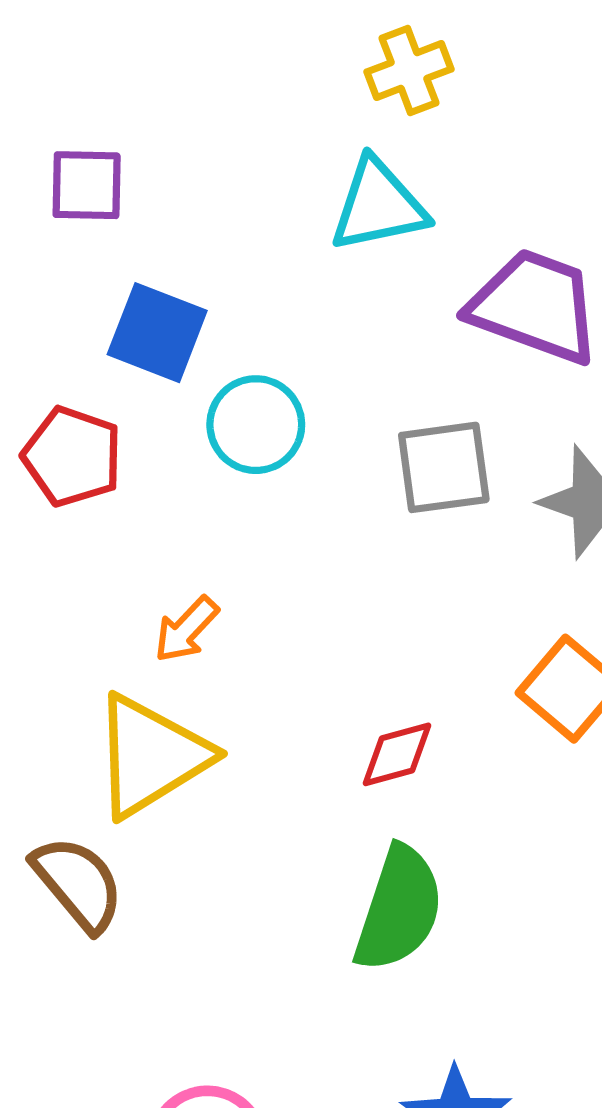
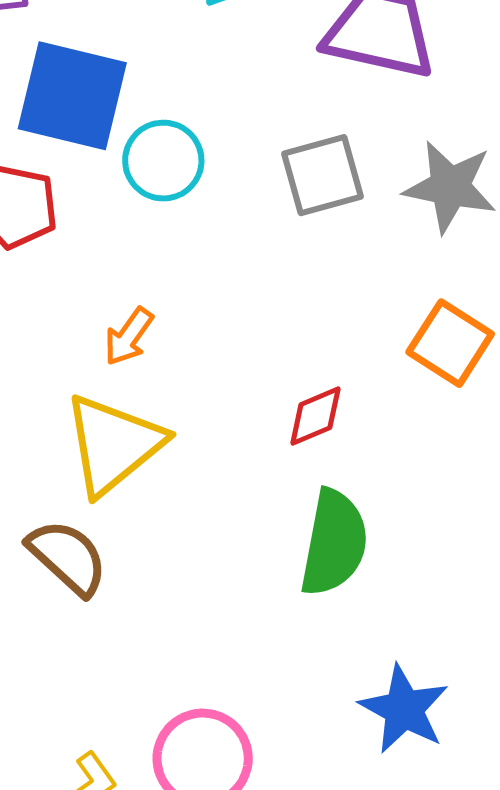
blue square: (157, 333) -> (72, 96), size x1.4

